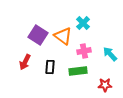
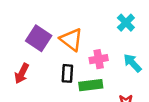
cyan cross: (83, 23) -> (126, 23), moved
black rectangle: (50, 67) -> (67, 73), moved

